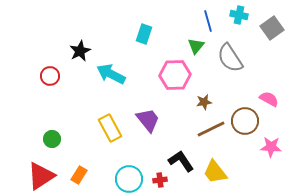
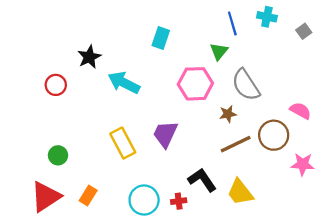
gray square: (272, 28) -> (304, 31), size x0.6
gray semicircle: (230, 58) -> (246, 85), moved
purple trapezoid: (148, 120) -> (165, 134), turned -116

